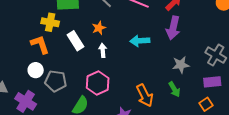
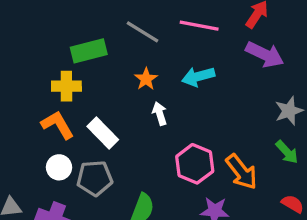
purple arrow: (173, 28) -> (265, 54), turned -65
white rectangle: (76, 41) -> (103, 133), moved
cyan arrow: (140, 41) -> (198, 77), moved
pink hexagon: (98, 83) -> (195, 164), moved

